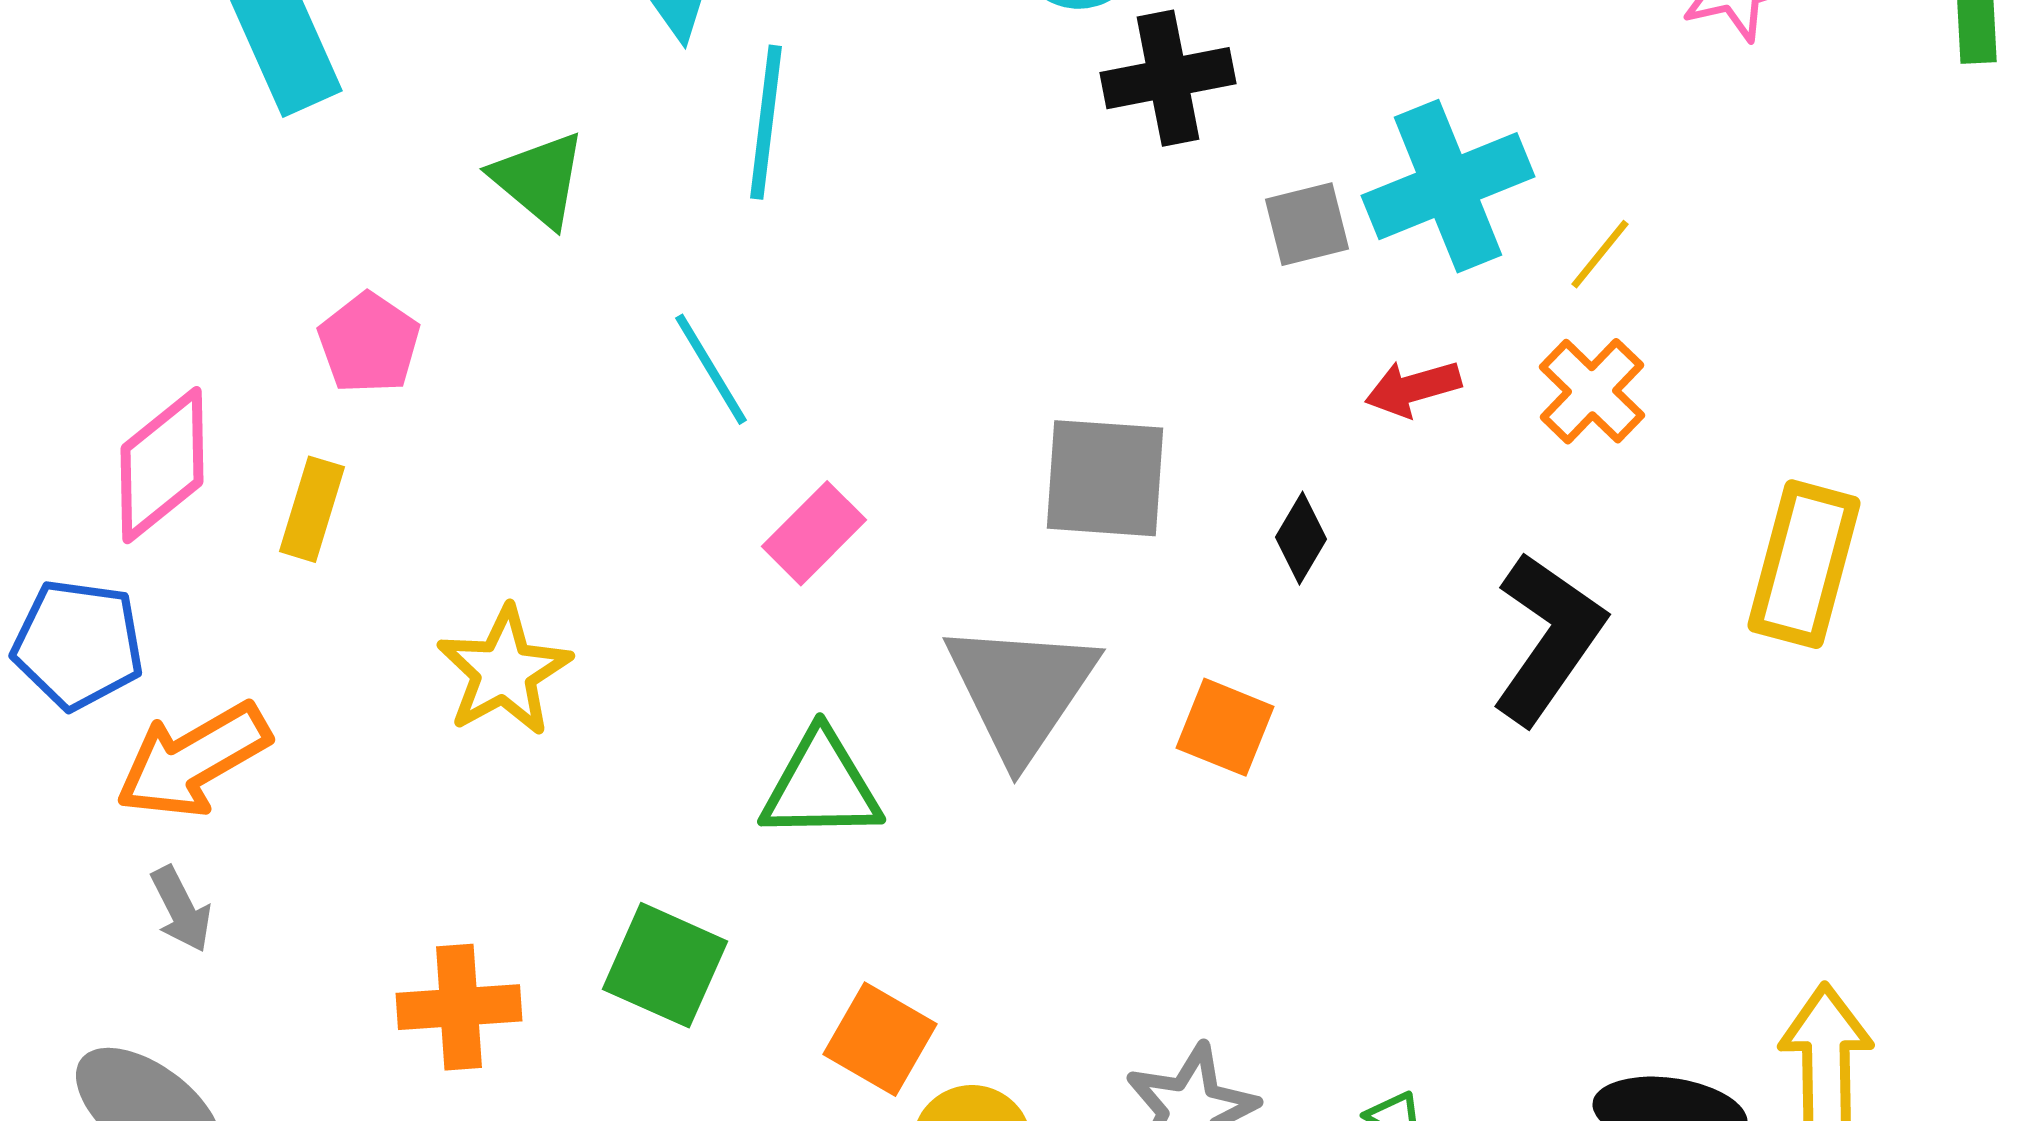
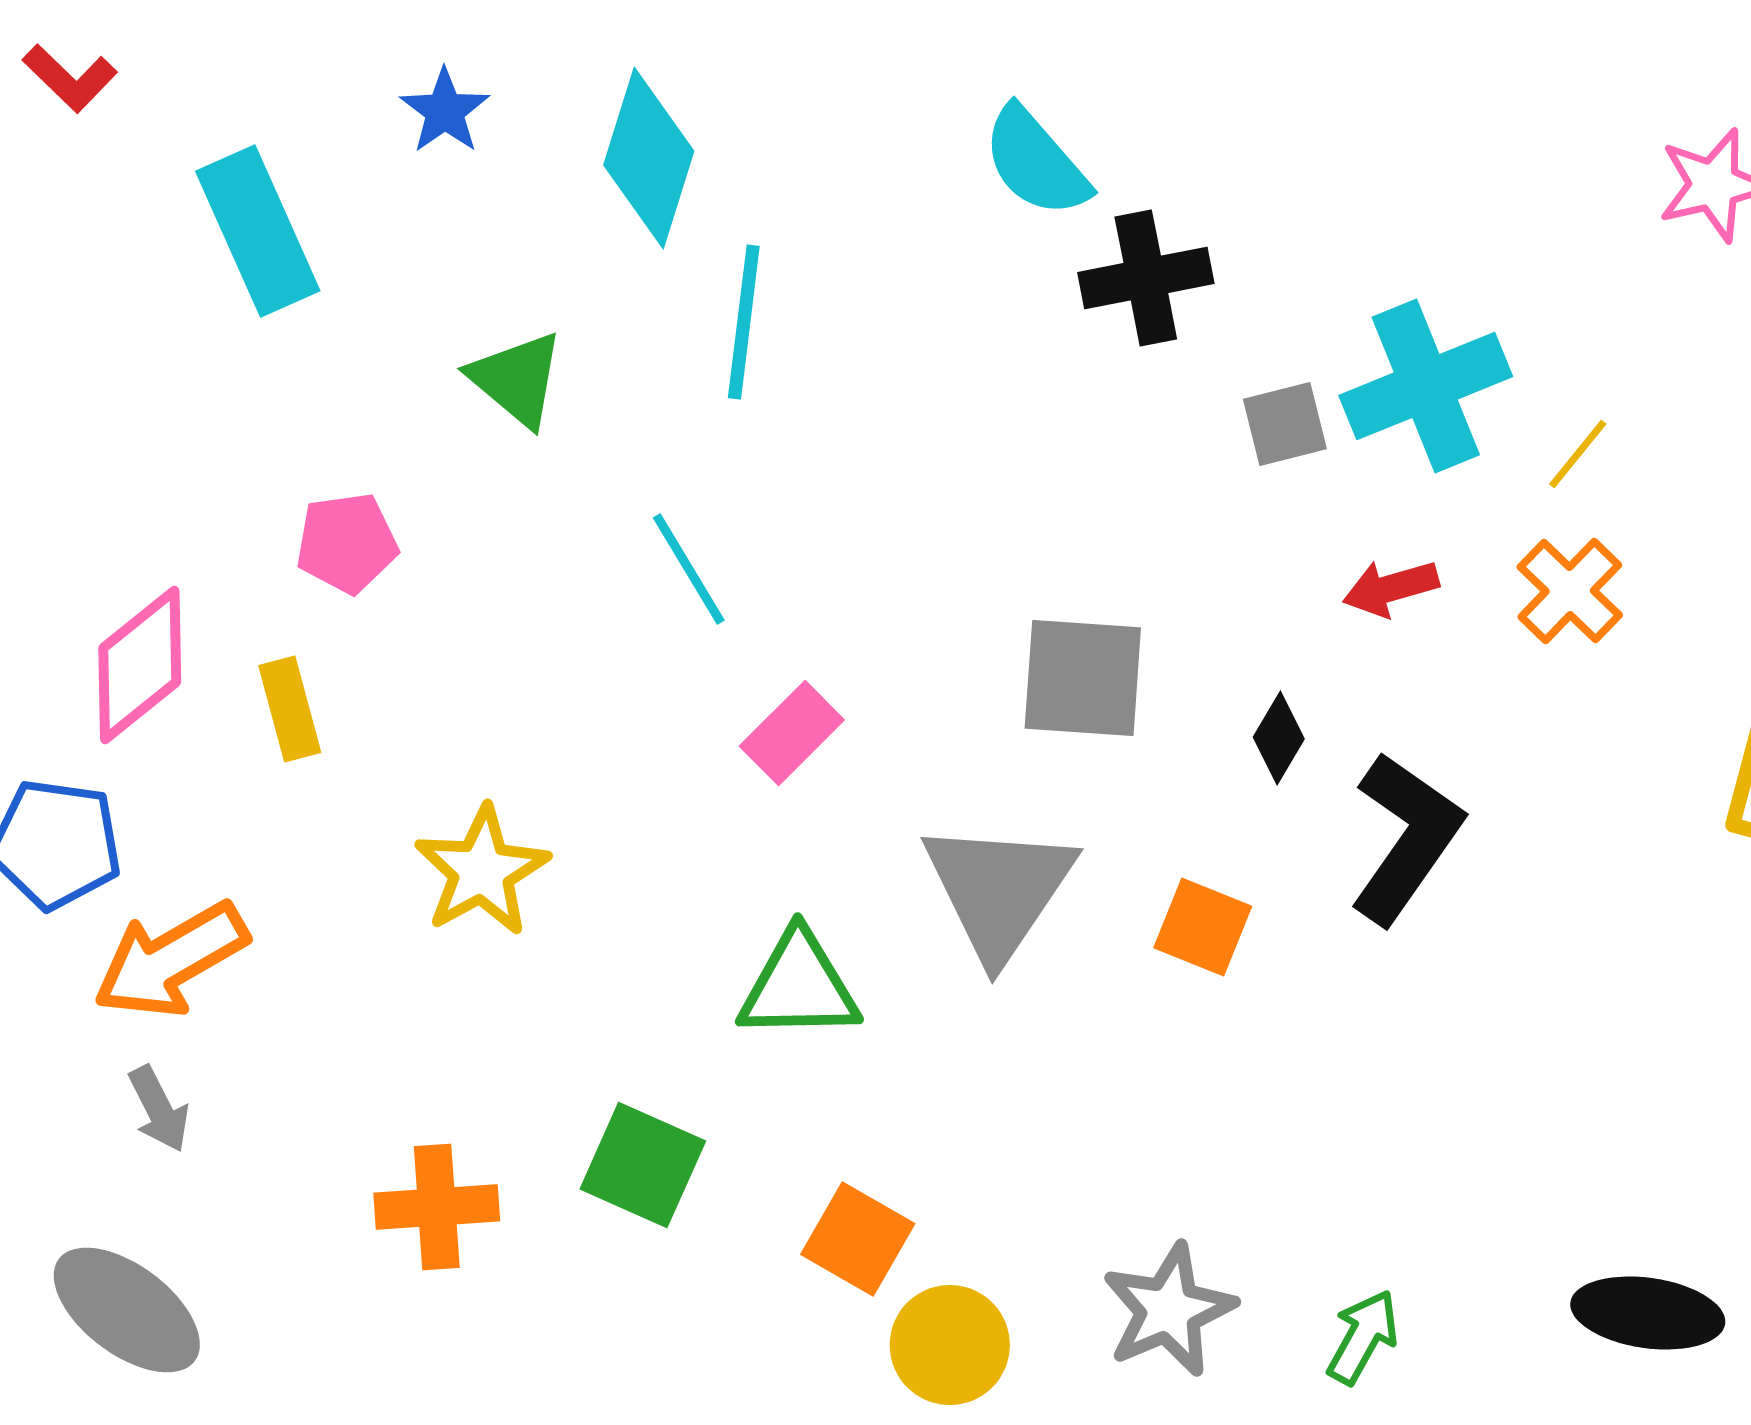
pink pentagon: (369, 343) -> (347, 543), turned 30
yellow rectangle: (312, 509) -> (290, 709), turned -32
black L-shape: (1548, 638) -> (1406, 838), moved

